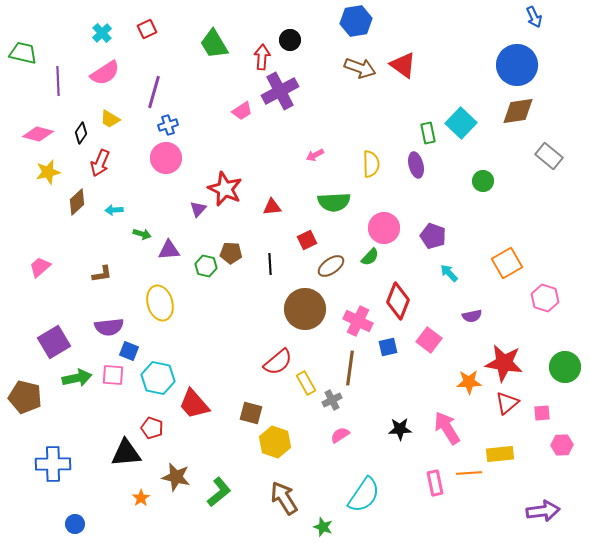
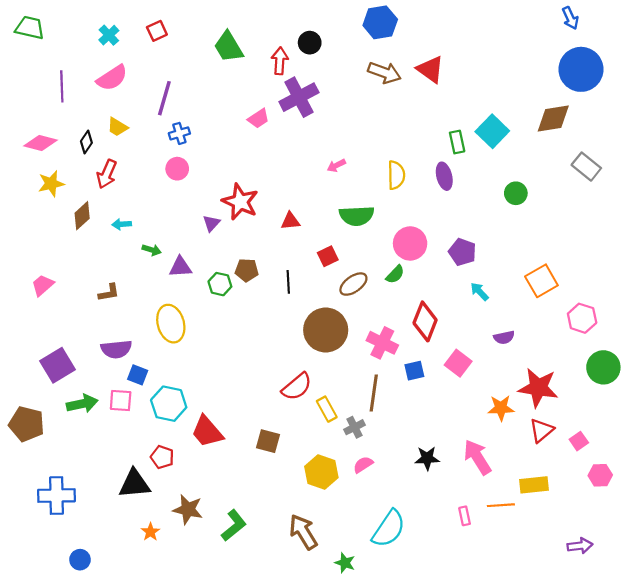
green trapezoid: (23, 53) -> (30, 28), moved
blue circle: (517, 65) -> (581, 69), moved
pink circle: (166, 158) -> (177, 169), size x0.7
green circle: (565, 367) -> (603, 367), moved
pink square: (542, 413) -> (579, 441), turned -30
yellow hexagon: (275, 442) -> (321, 472), moved
pink rectangle: (435, 483) -> (465, 516), size x0.7
purple arrow: (543, 511) -> (580, 546), size x0.7

